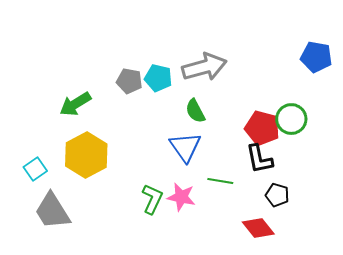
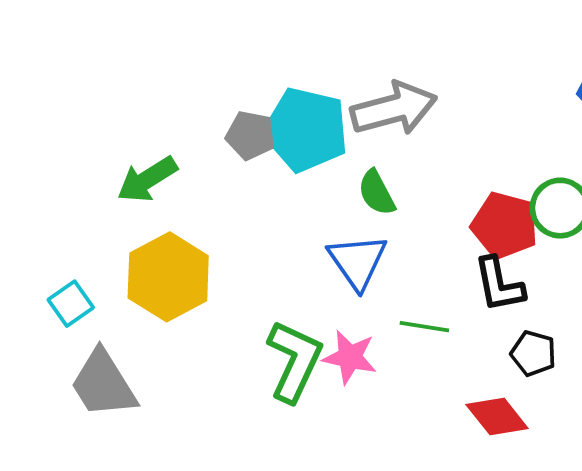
cyan pentagon: (158, 78) -> (306, 130), size x1.6
green L-shape: (152, 199) -> (294, 361), size x1.4

